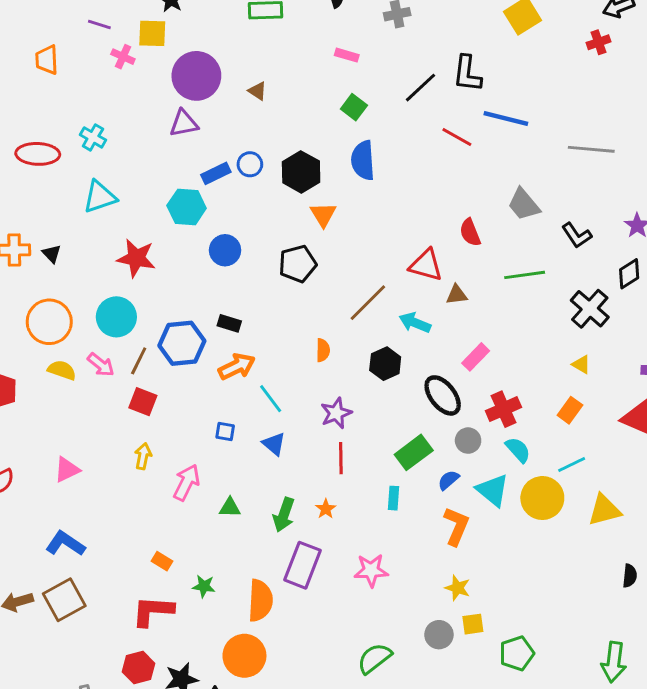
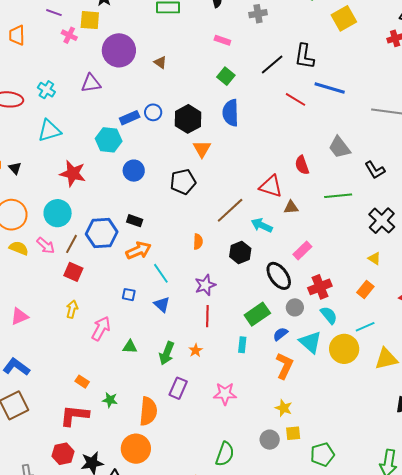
purple triangle: (184, 123) -> (91, 83), moved
purple rectangle: (303, 565) -> (178, 388), size x0.7
green semicircle: (374, 658) -> (225, 454), turned 145

